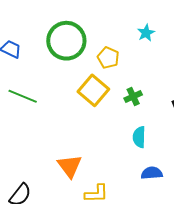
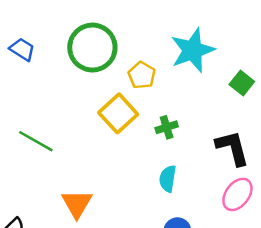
cyan star: (146, 33) -> (193, 50), size x2.0
green line: (23, 96) -> (36, 141), moved

